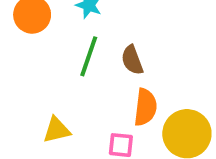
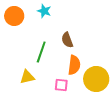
green line: (89, 56) -> (41, 52), moved

